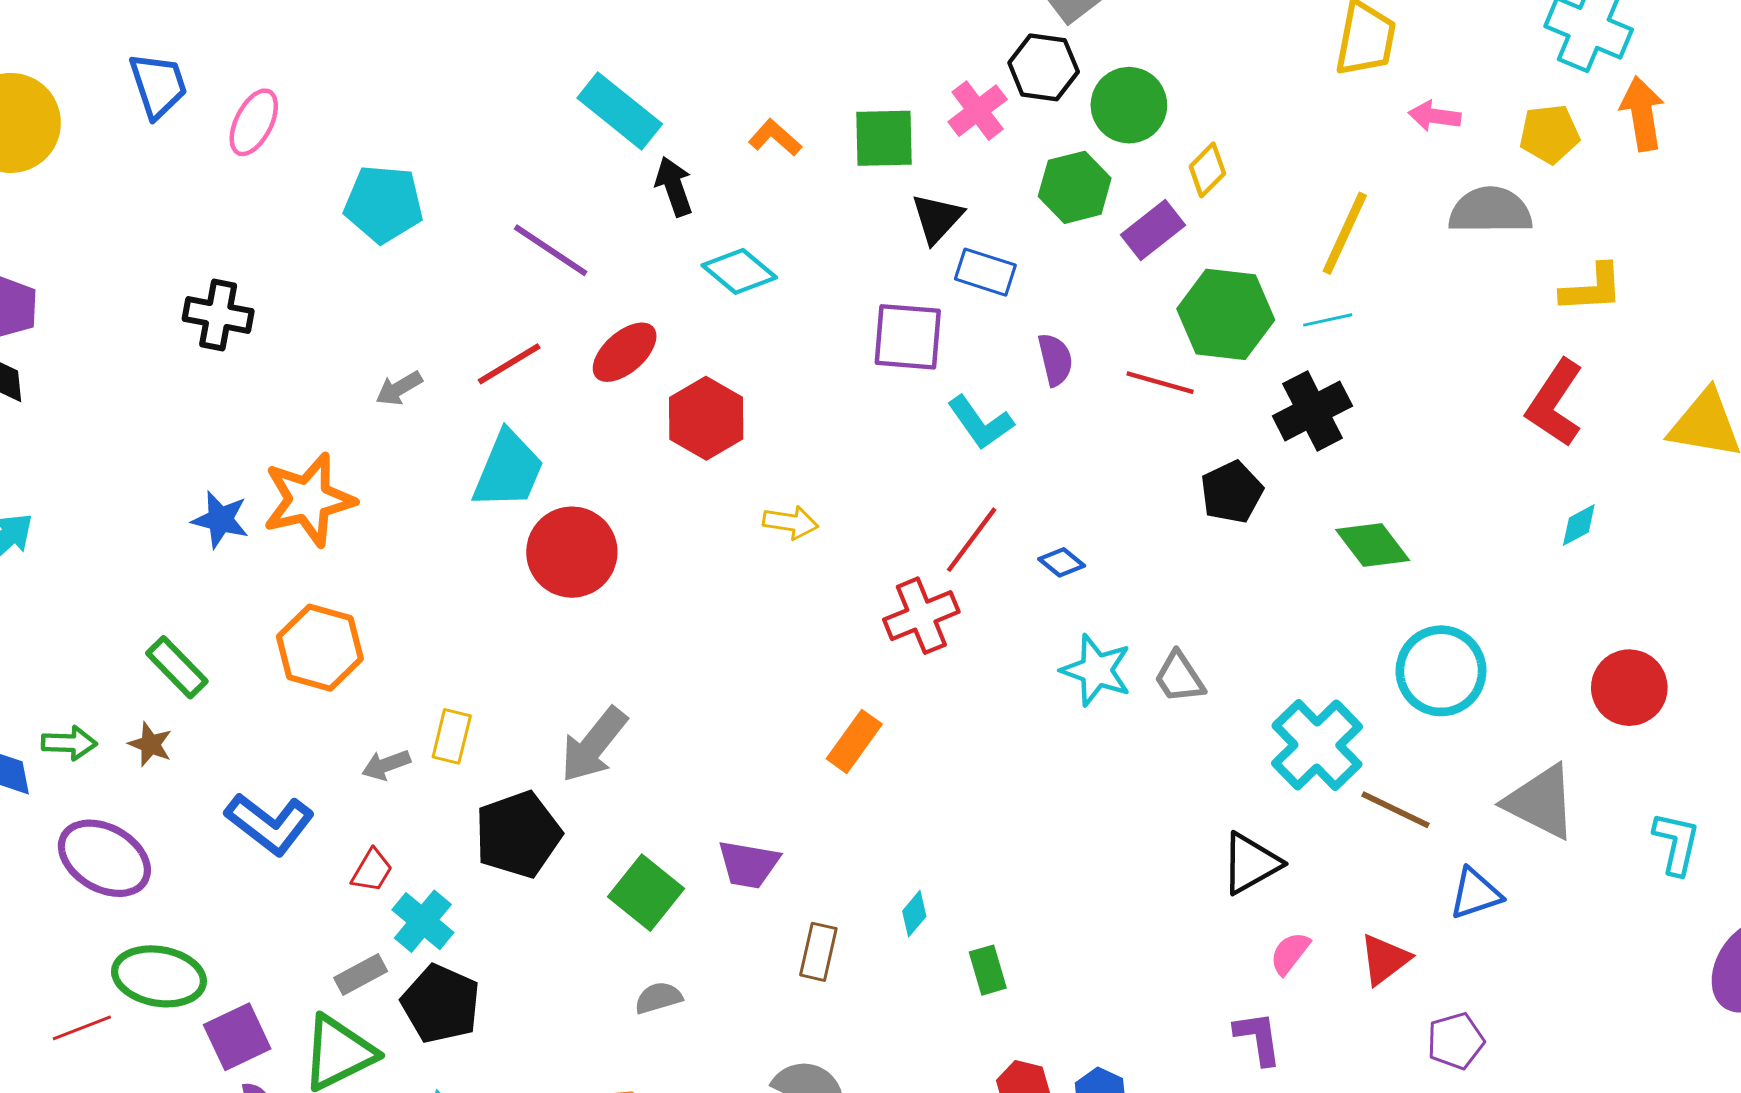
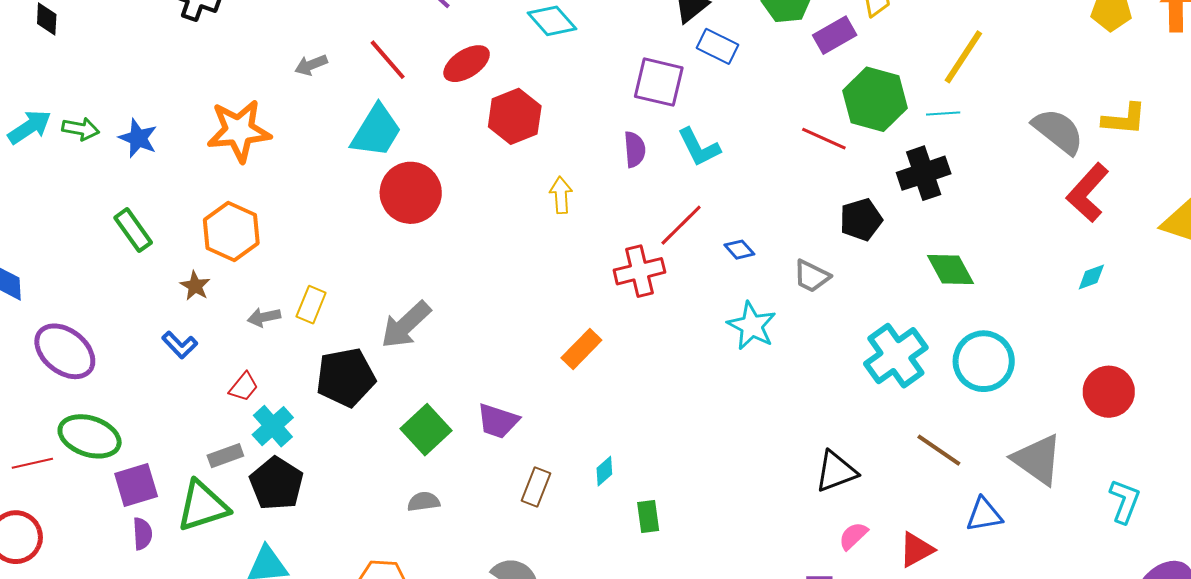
gray semicircle: (1490, 211) -> (1058, 131), moved, turned 30
purple semicircle: (1055, 360) -> (635, 149), moved
red line: (509, 364) -> (388, 60), turned 72
blue star: (220, 520) -> (138, 138), moved
yellow arrow: (791, 522) -> (561, 195), turned -111
gray trapezoid: (1179, 677) -> (812, 276), moved, turned -39
green arrow: (69, 743) -> (81, 129), moved
brown star: (150, 744) -> (195, 286), moved
cyan cross: (1317, 745) -> (896, 356), moved
blue L-shape: (270, 824) -> (180, 345), size x0.6

